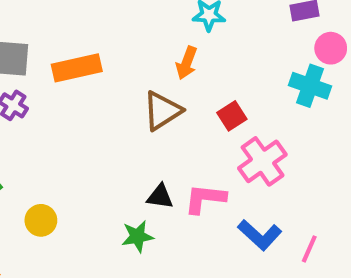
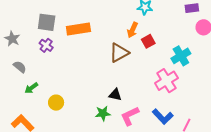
cyan cross: (310, 86) -> (181, 56), moved, turned 36
red square: (232, 116) -> (148, 41), moved
pink L-shape: (205, 199) -> (130, 116), moved, turned -35

